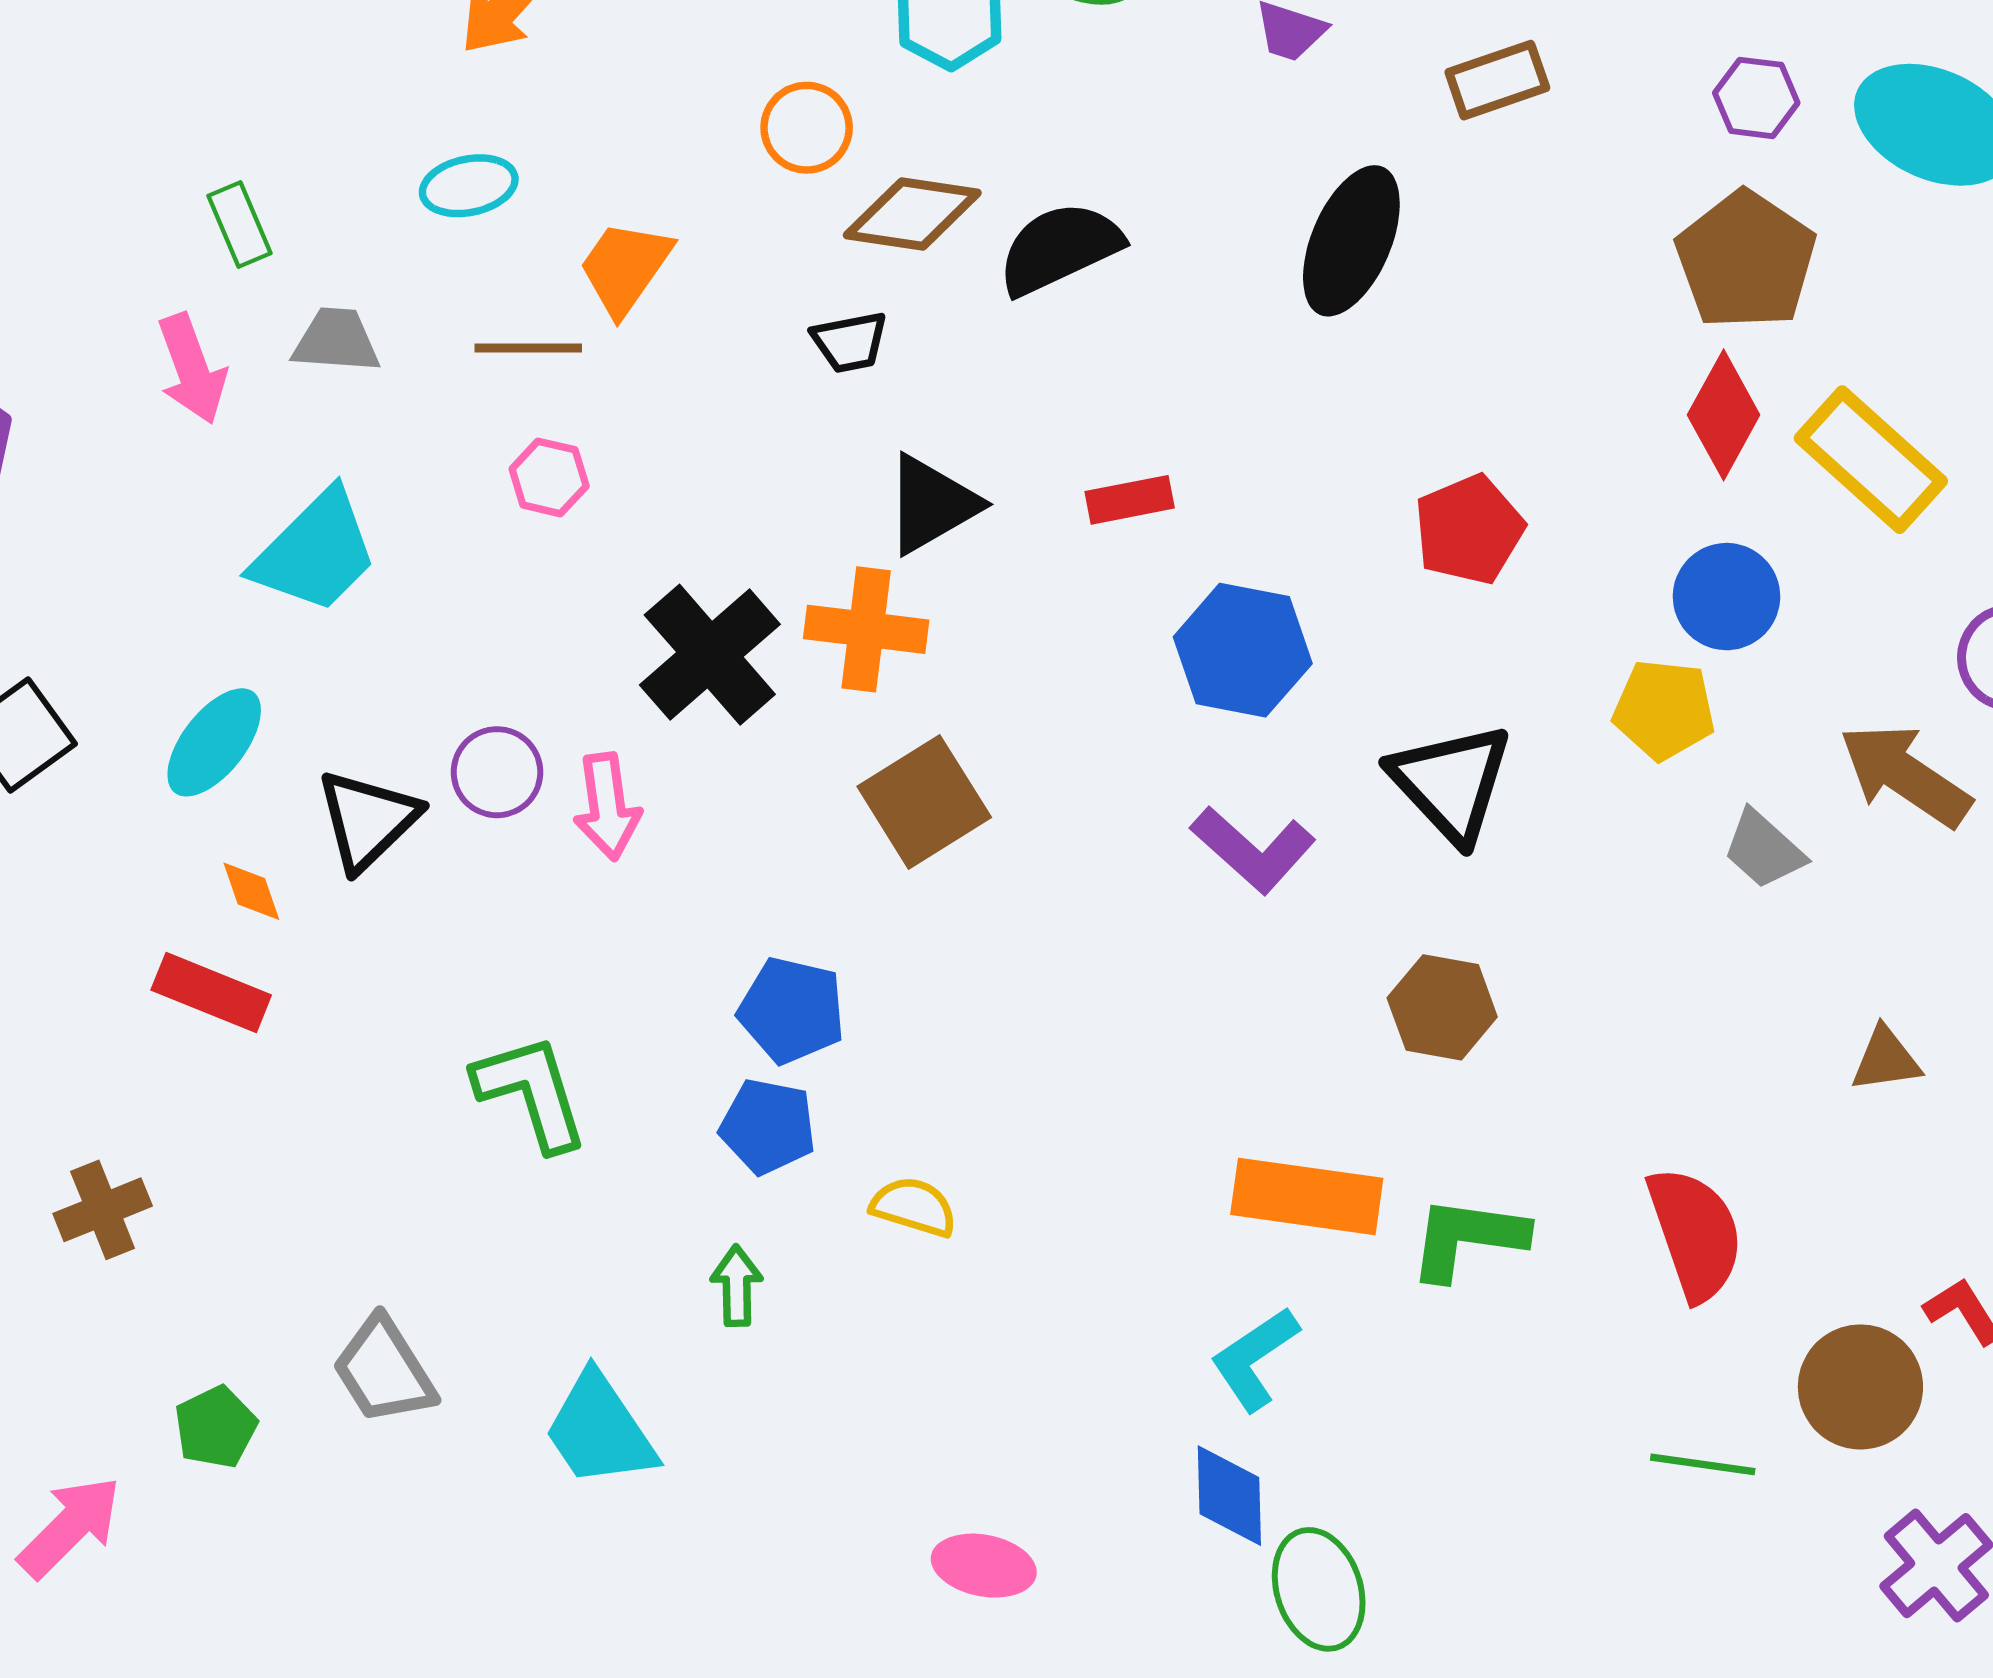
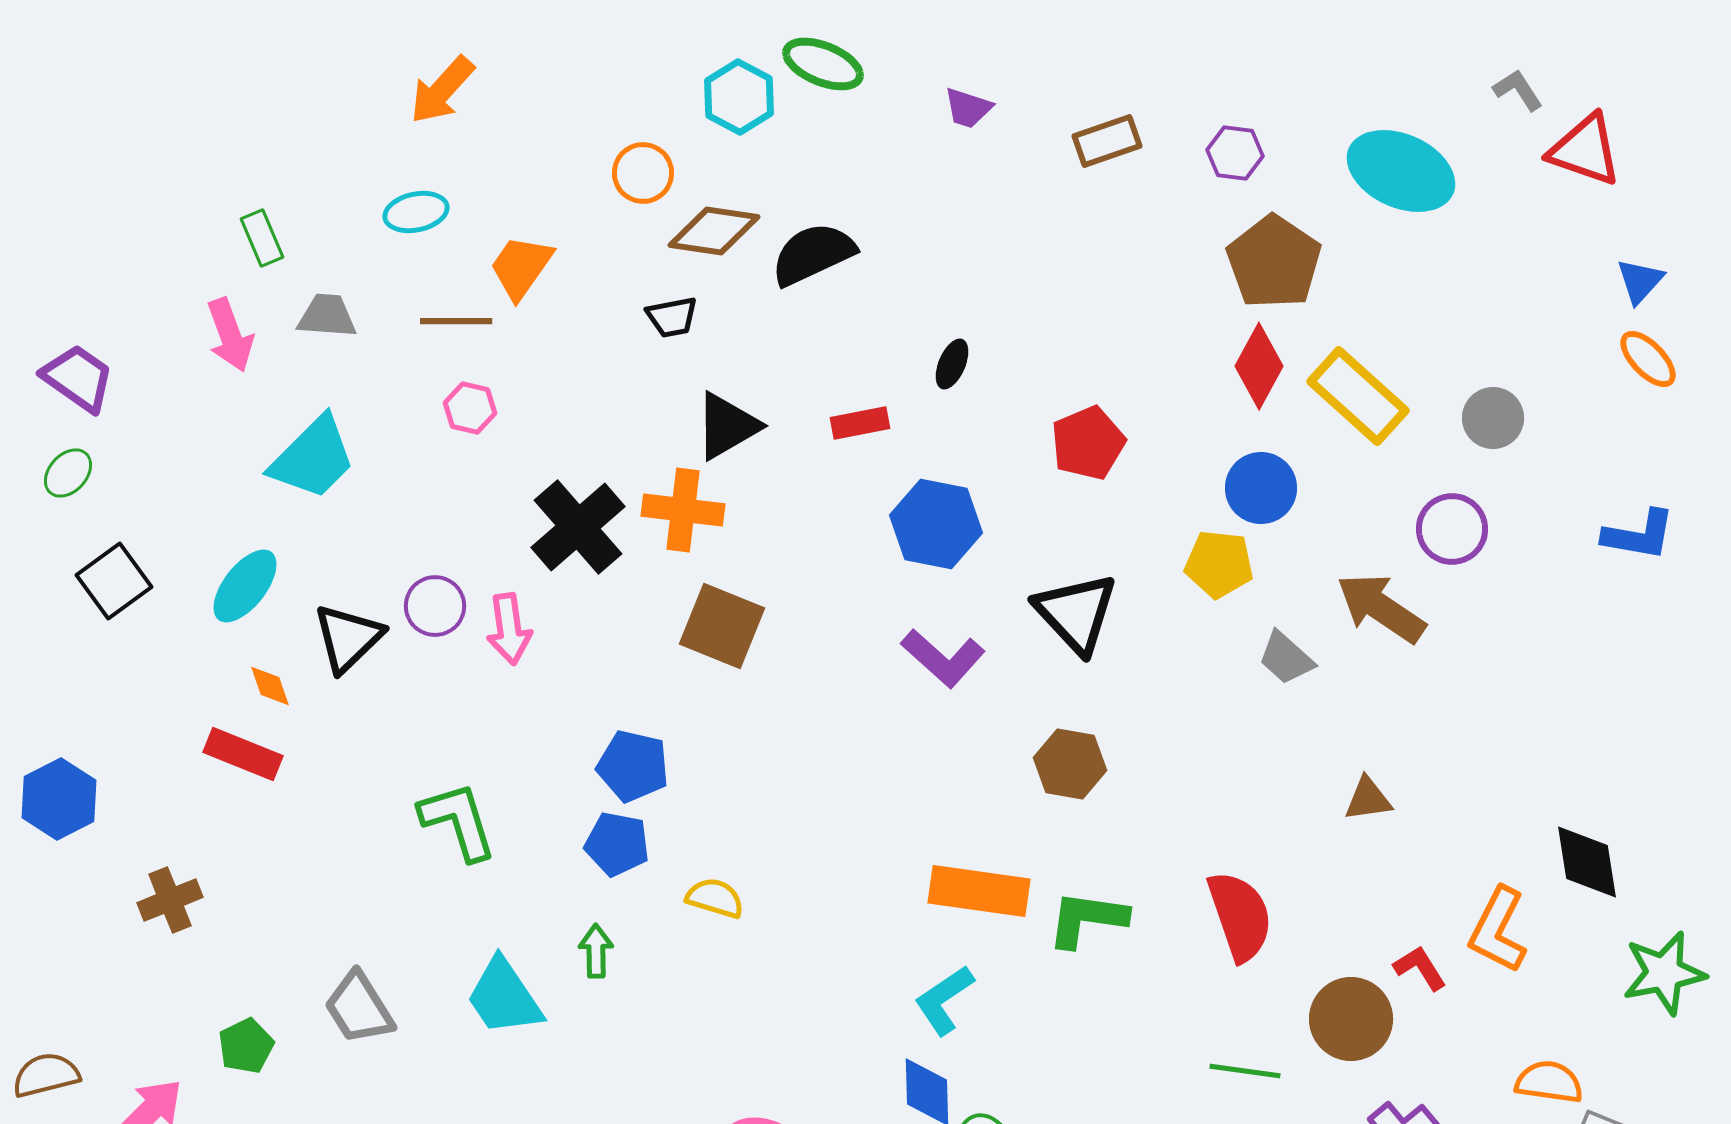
purple hexagon: (1756, 98) -> (1235, 153), moved
black ellipse: (1351, 241) -> (952, 364), moved, size x0.5
brown square: (924, 802) -> (722, 626), turned -36
cyan trapezoid: (600, 1430) -> (504, 997), moved

